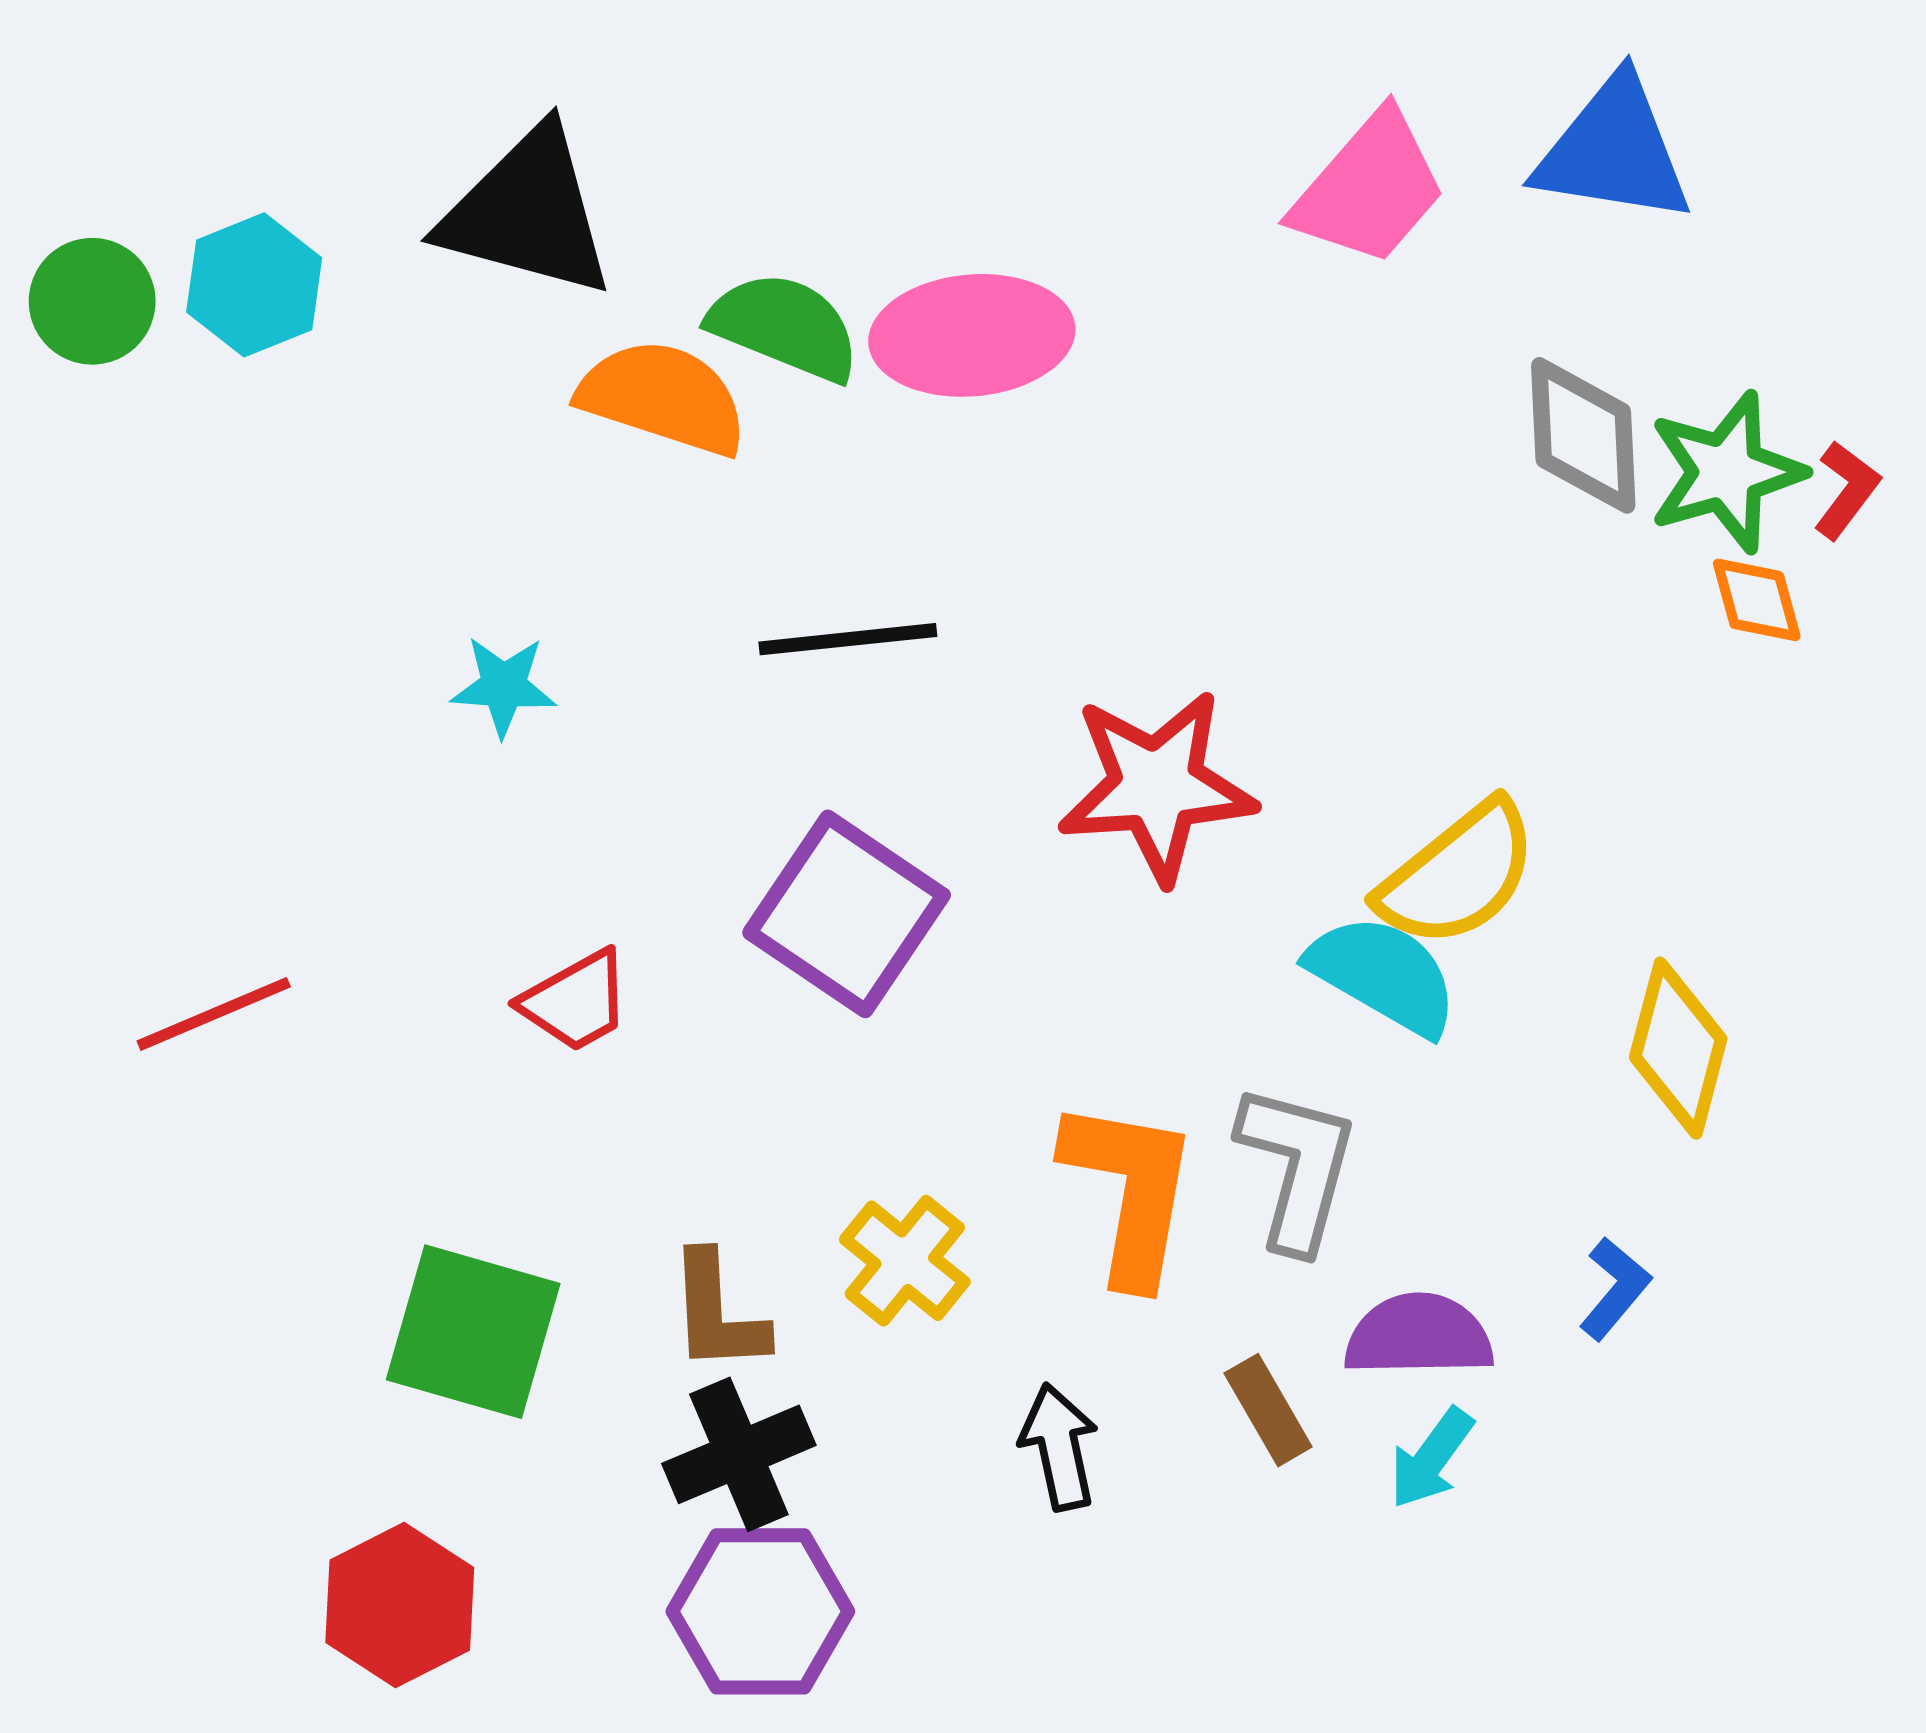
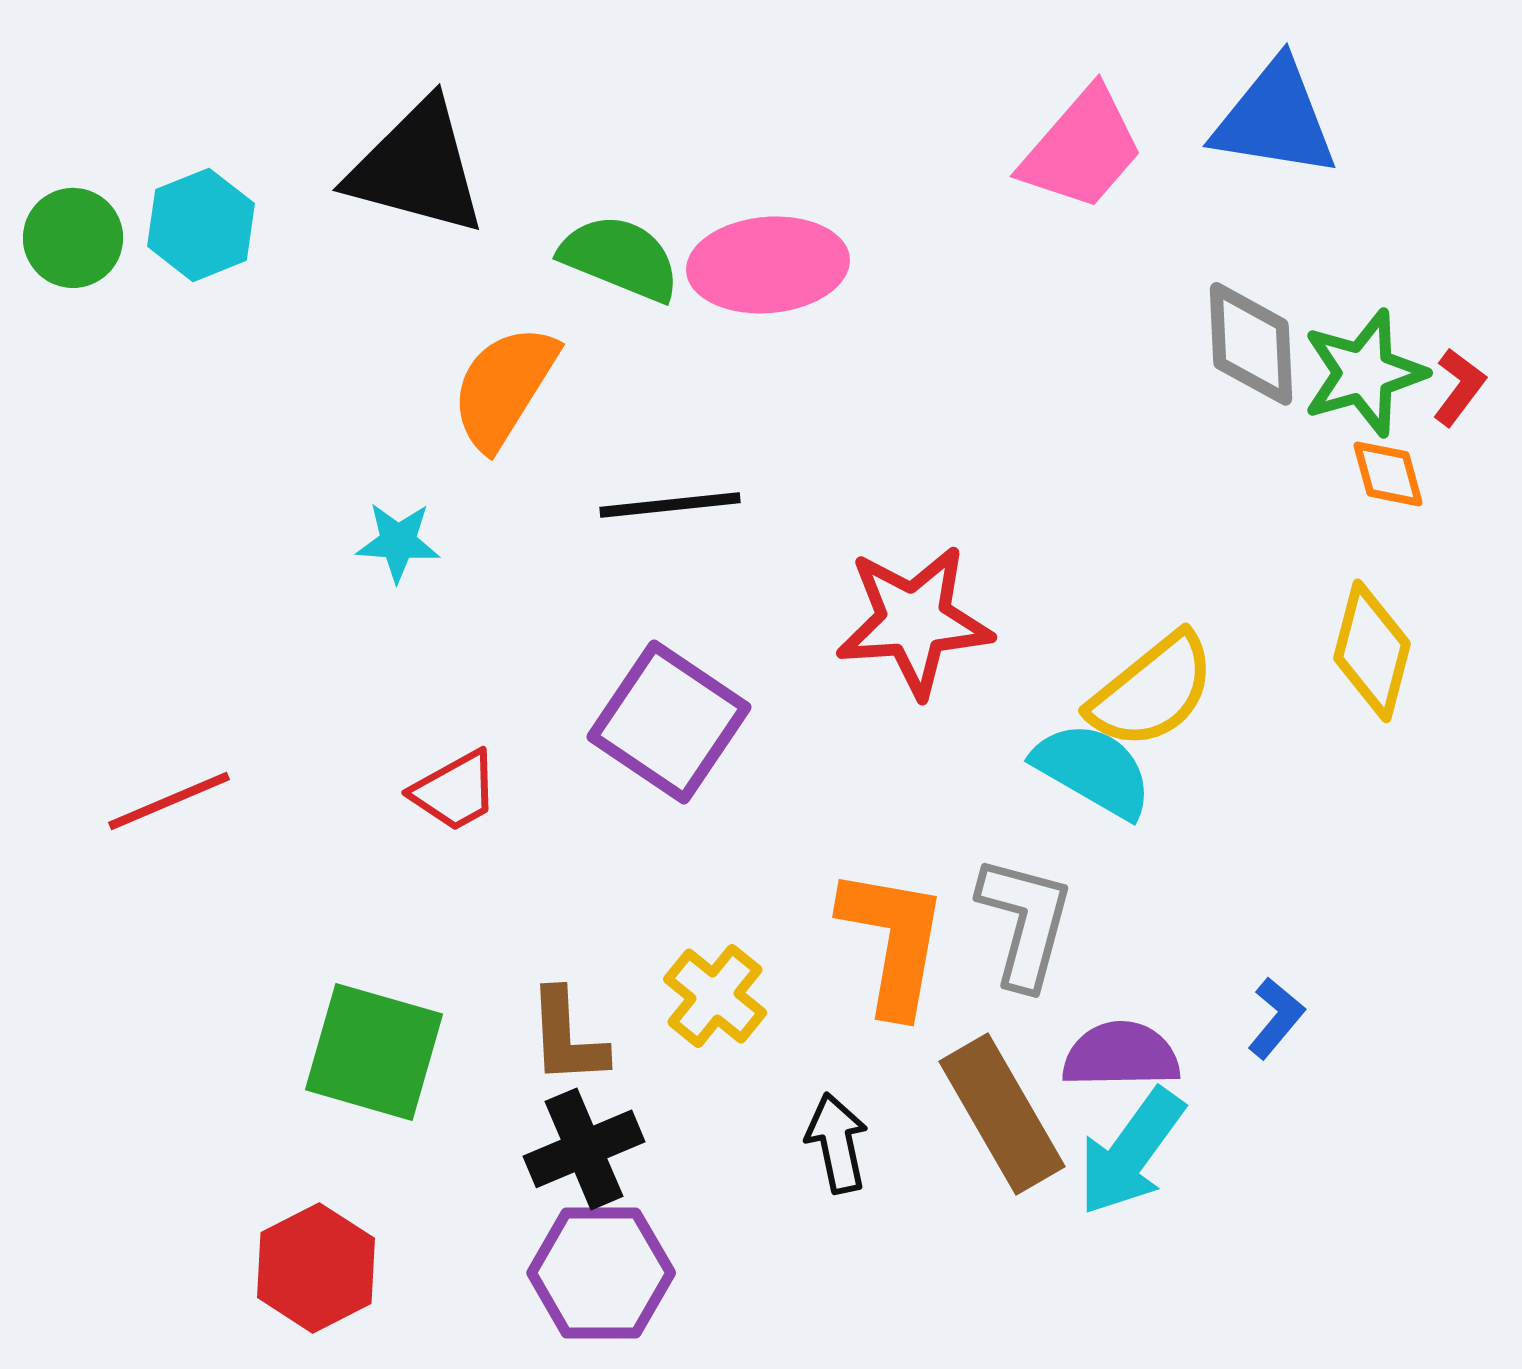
orange semicircle: (663, 397) -> (504, 387), moved, turned -76
yellow diamond: (1678, 1048) -> (1372, 651), moved
brown rectangle: (1268, 1410) -> (1002, 1114), size x1.8
cyan arrow: (1431, 1458) -> (1131, 1152), size x1.6

